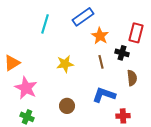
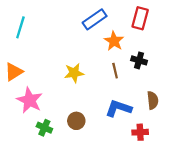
cyan line: (45, 24) -> (20, 27), moved
red rectangle: (136, 33) -> (140, 18), moved
brown semicircle: (132, 78) -> (153, 100), moved
green cross: (27, 117) -> (44, 128), moved

